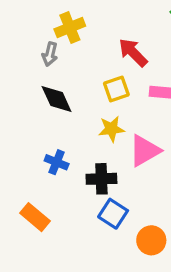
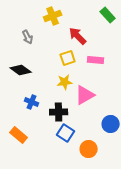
yellow cross: (70, 28) -> (53, 16), moved
gray arrow: (50, 54) -> (28, 37), turned -40
black diamond: (57, 99) -> (21, 70), moved, turned -30

